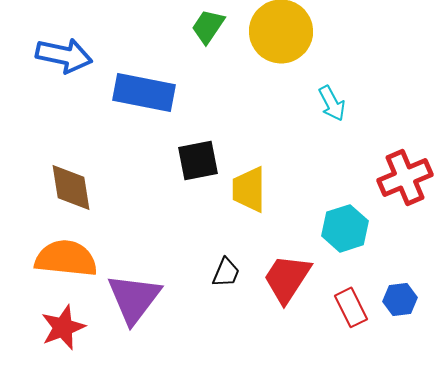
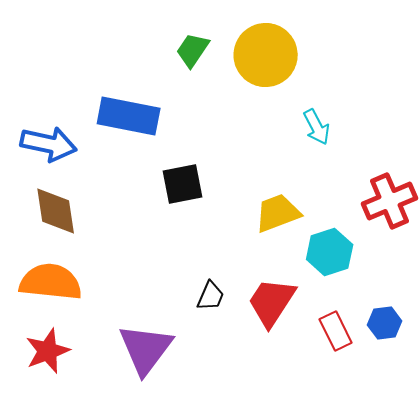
blue arrow: (64, 55) -> (49, 144), moved
yellow trapezoid: (249, 189) -> (278, 213), moved, turned 69
purple triangle: (134, 298) -> (146, 349), moved

